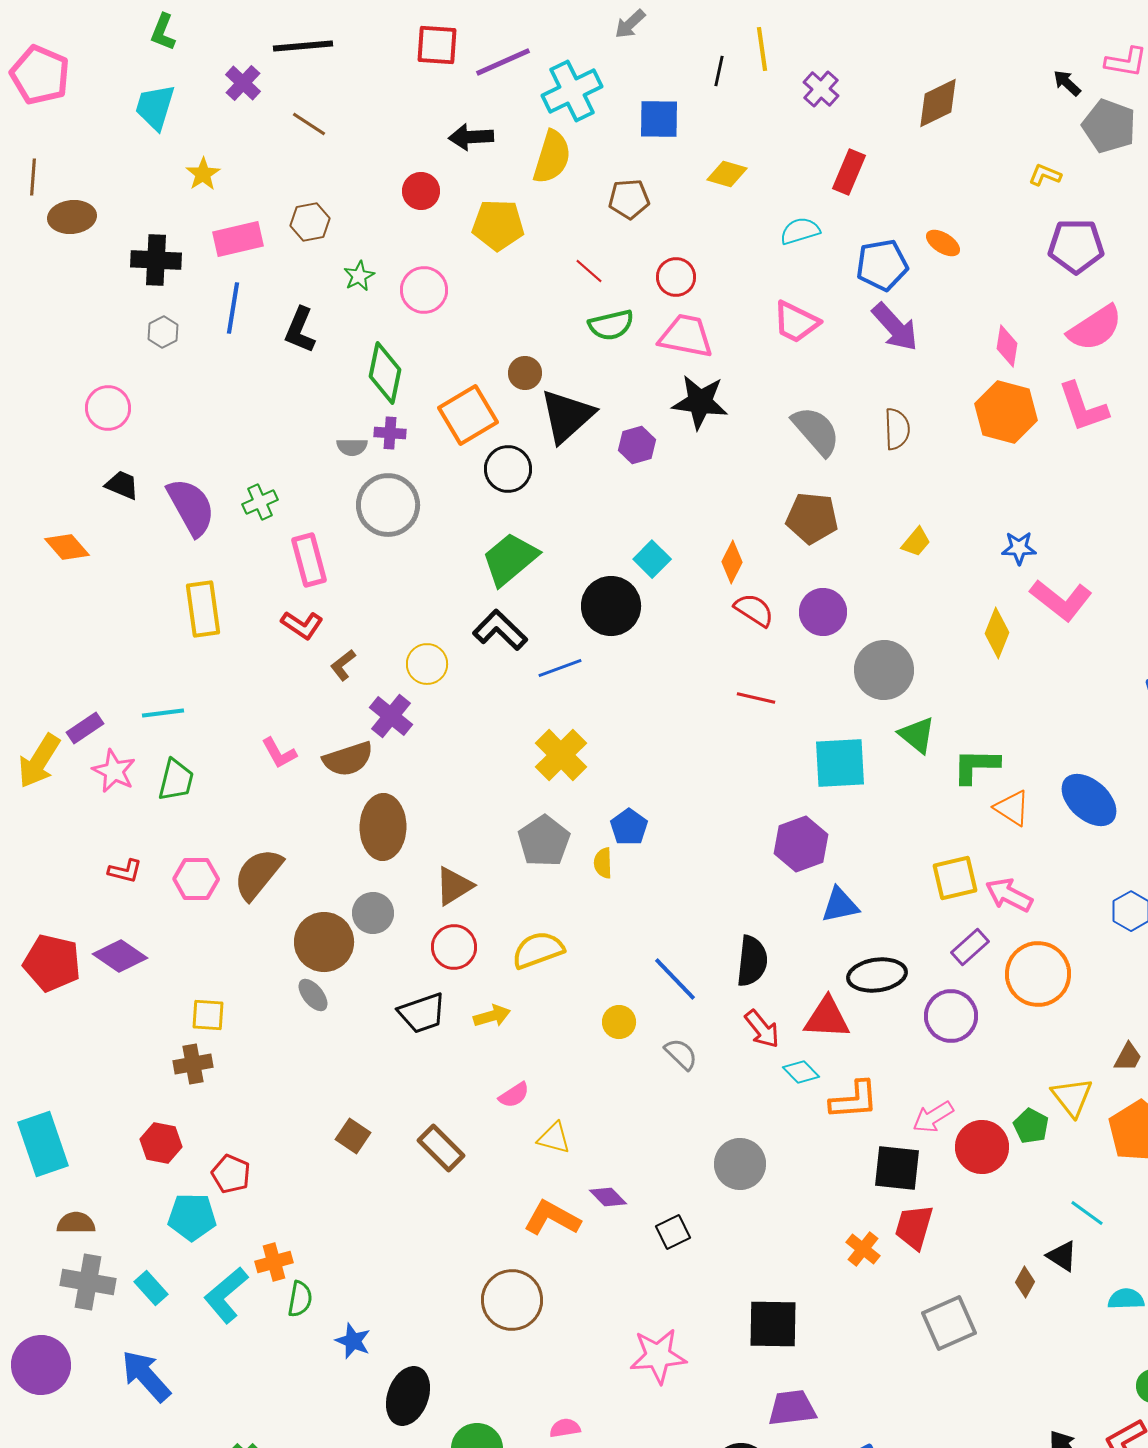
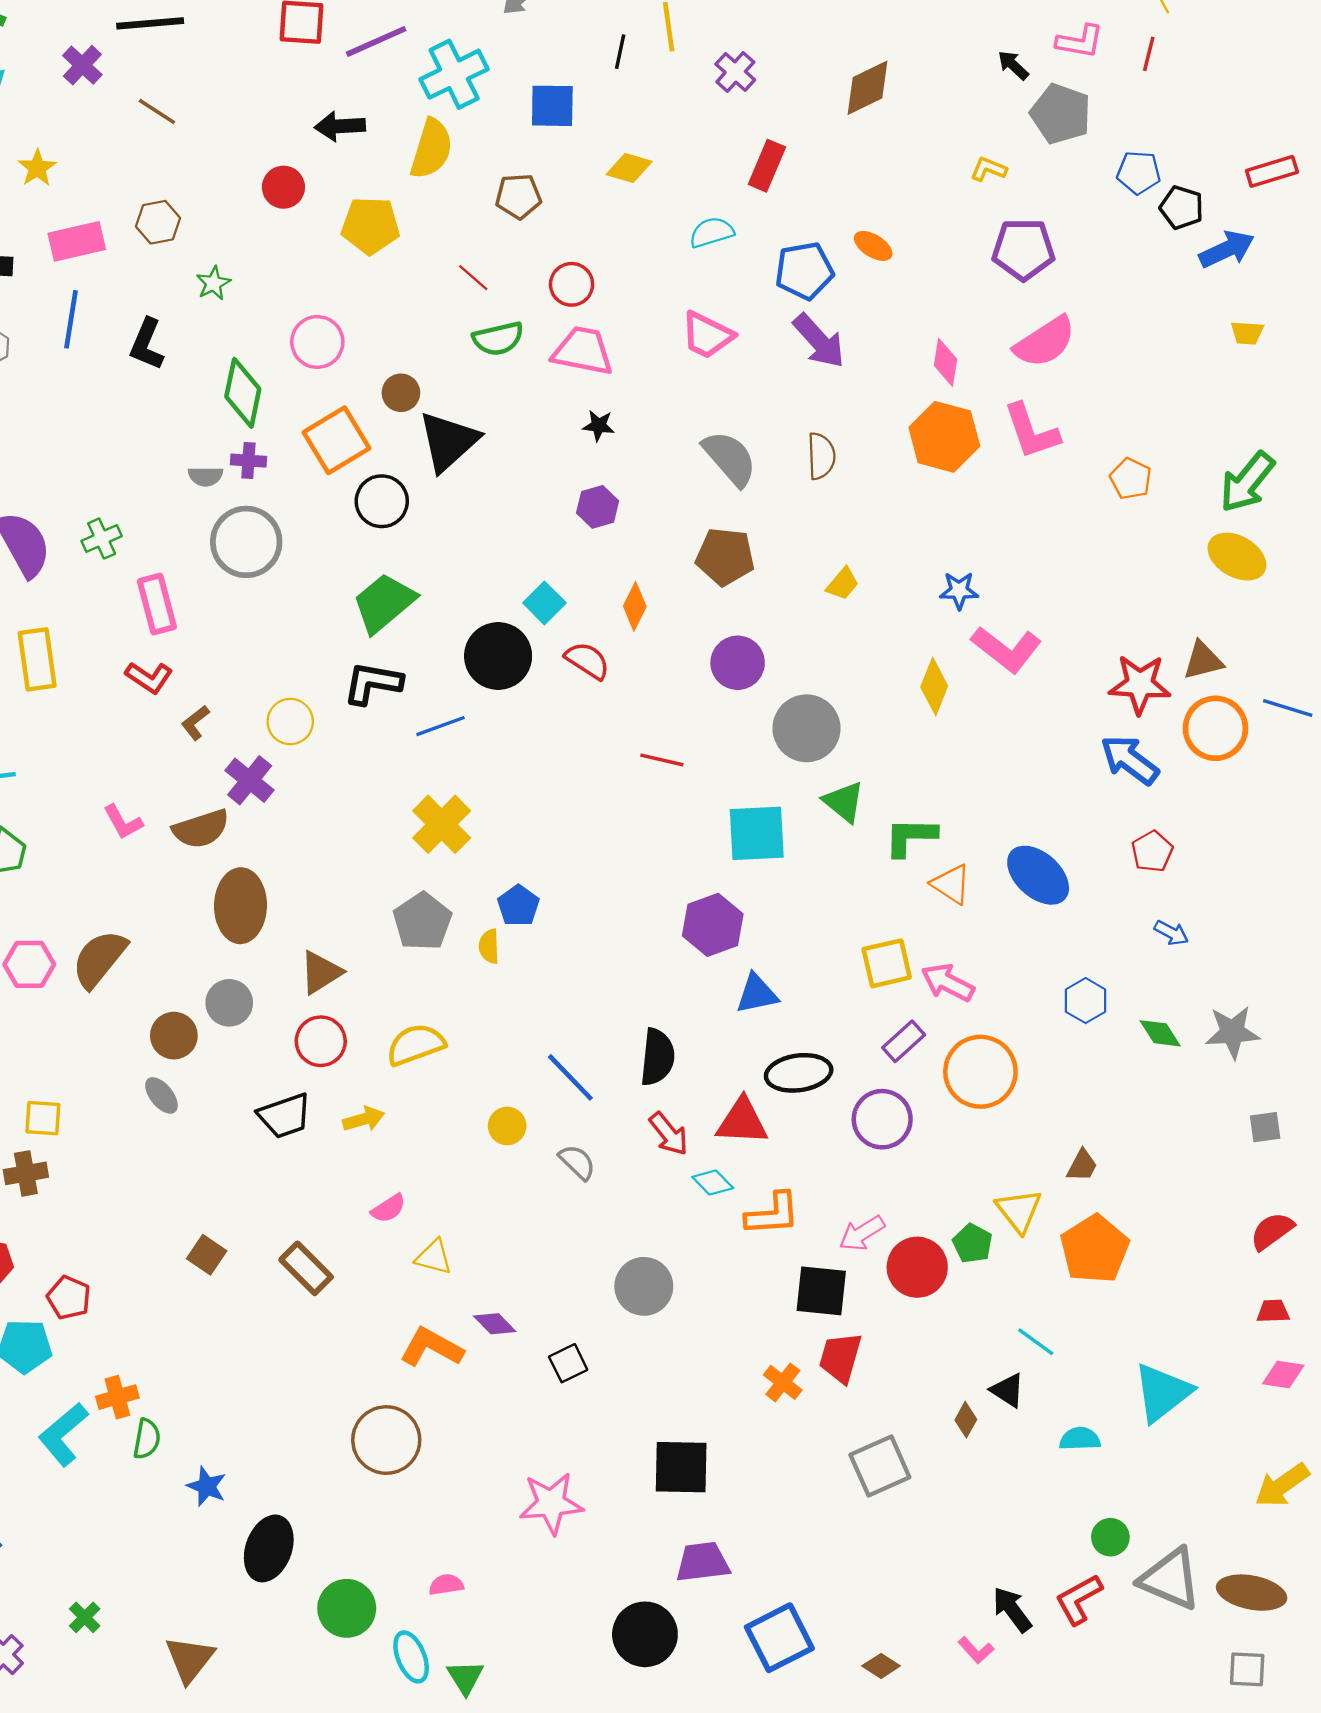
pink circle: (424, 290) -> (317, 342), moved
black star: (700, 402) -> (599, 426), size x0.5
purple hexagon: (637, 445) -> (598, 507), moved
red semicircle: (754, 610) -> (587, 661), moved
black L-shape: (500, 630) -> (373, 683), turned -34
brown circle: (324, 942) -> (174, 1036), size x0.7

